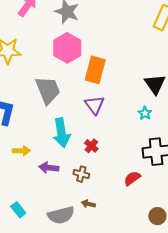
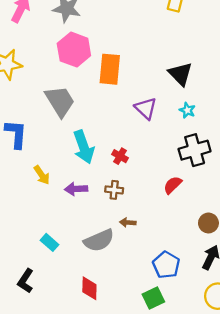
purple triangle: (95, 105) -> (146, 108), moved
cyan star: (145, 113) -> (187, 110), moved
yellow arrow: (21, 151) -> (42, 175), turned 66

